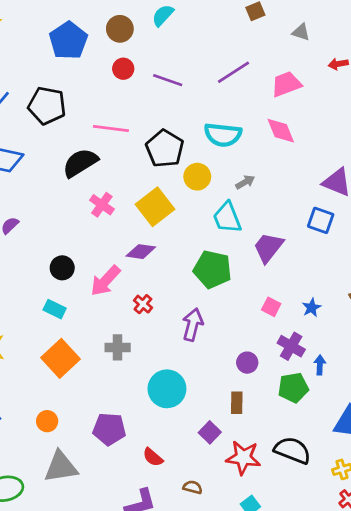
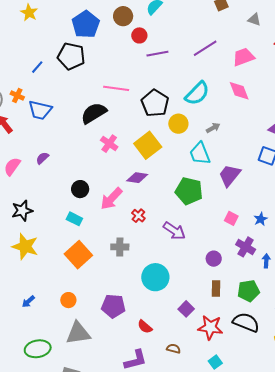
red circle: (123, 69) -> (139, 35), moved
purple line: (168, 80) -> (157, 54), turned -30
black pentagon: (47, 106) -> (71, 56), moved
cyan semicircle: (223, 135) -> (197, 93), turned -52
purple arrow: (193, 325) -> (174, 231), turned 110
green pentagon: (293, 388) -> (249, 291), moved
brown rectangle: (237, 403) -> (216, 289), moved

